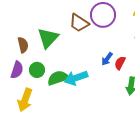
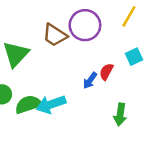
red semicircle: (120, 63) -> (106, 72), moved

